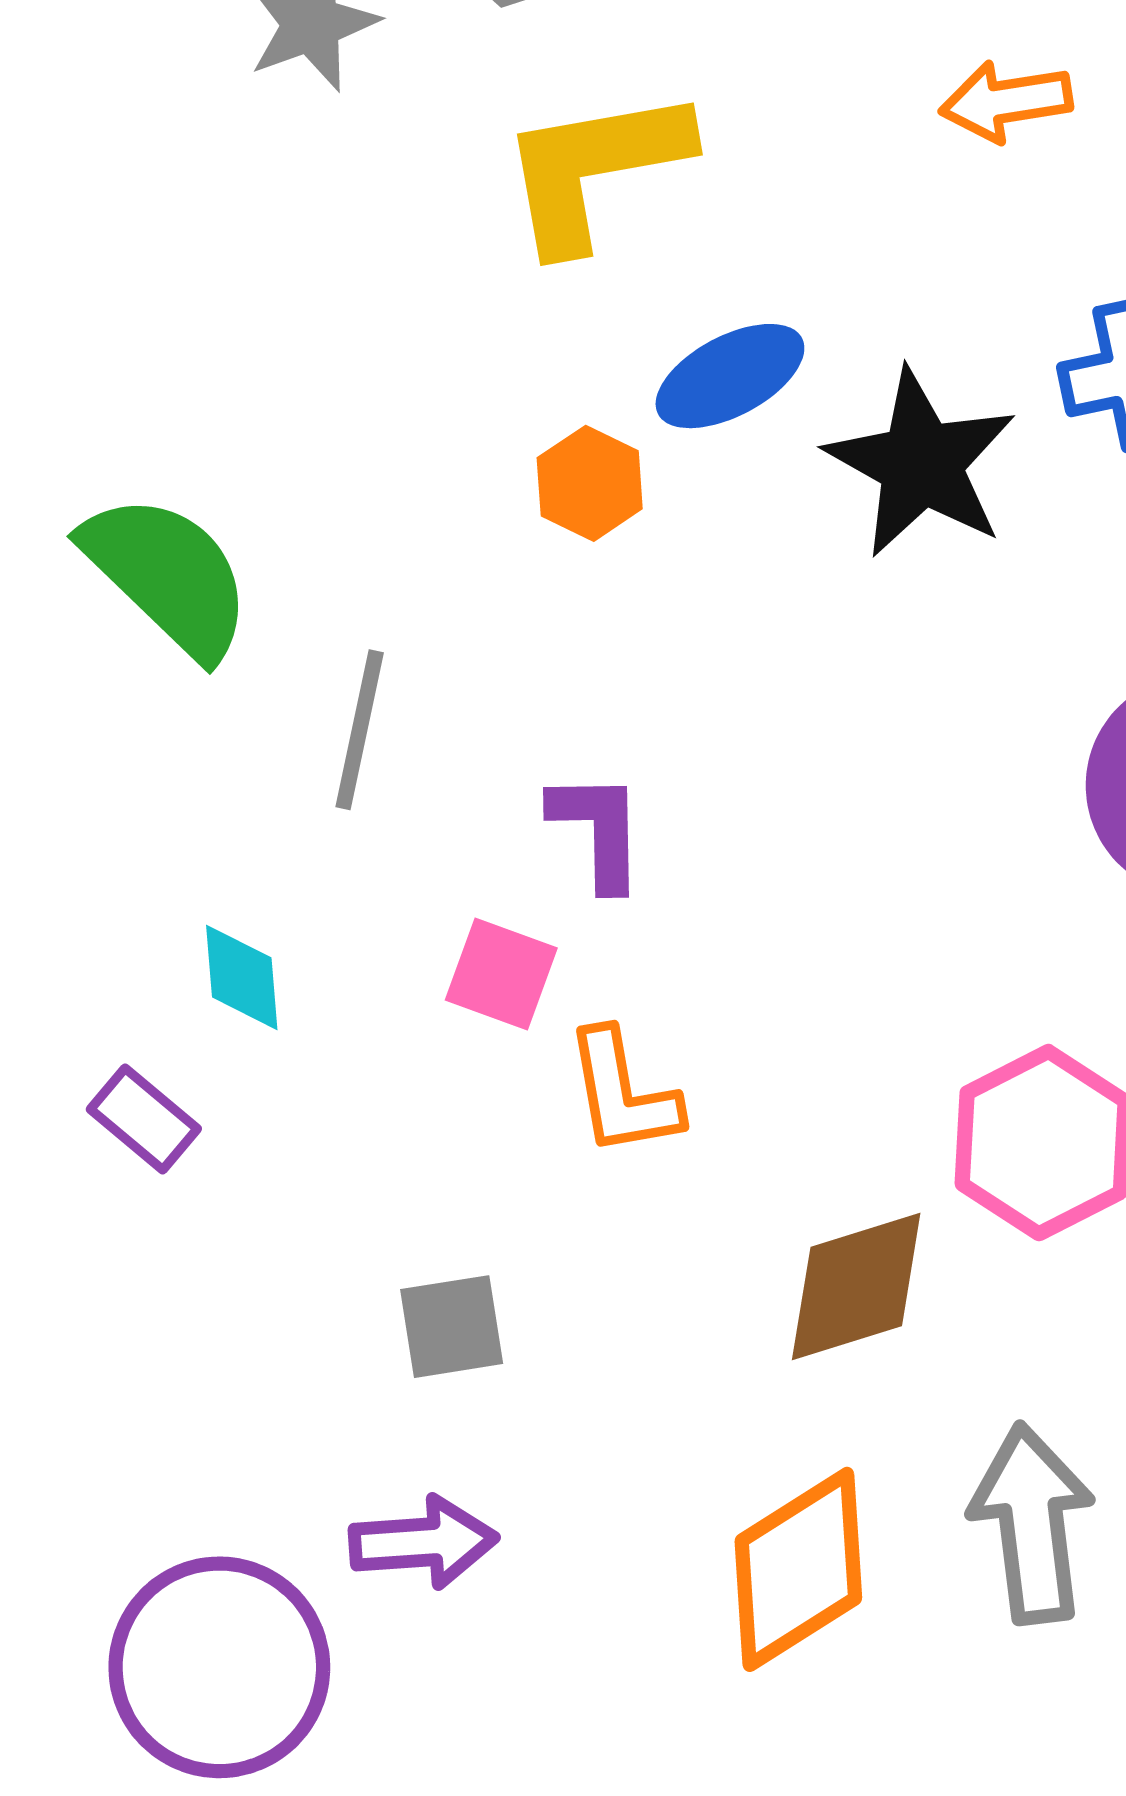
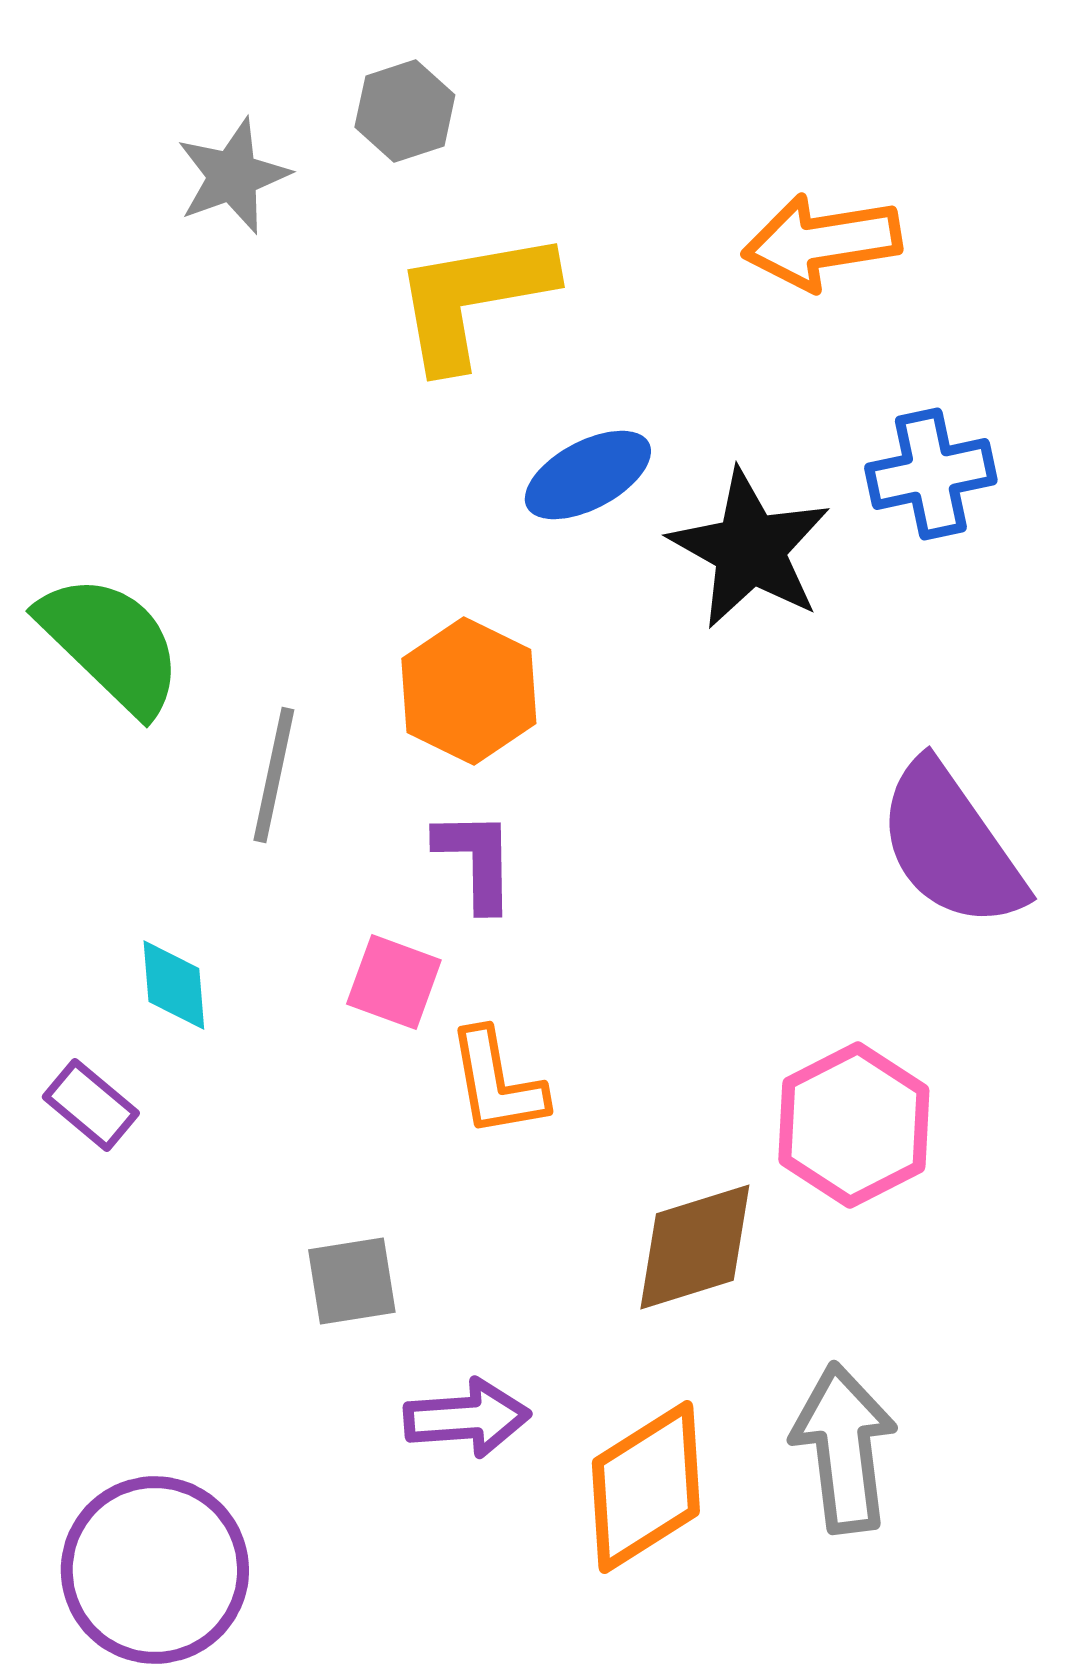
orange arrow: (1006, 101) -> (822, 242), size x1.4
orange hexagon: (590, 483) -> (469, 691), moved, size x1.5
purple arrow: (423, 1542) -> (467, 1418), moved

